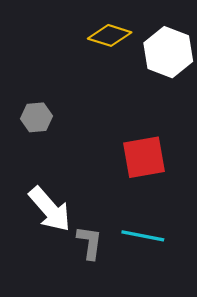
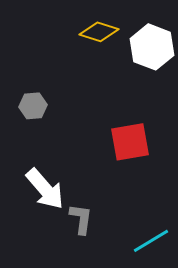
cyan line: (143, 236) -> (151, 241), moved, turned -42

